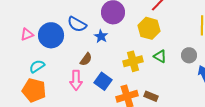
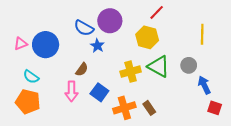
blue semicircle: (77, 24) -> (84, 28), moved
green triangle: (160, 56) -> (159, 66), size x1.6
cyan semicircle: (37, 66) -> (31, 77), turned -112
brown rectangle: (151, 96) -> (149, 108), turned 32

